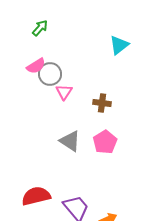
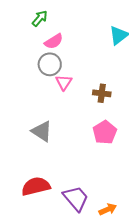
pink semicircle: (36, 66) -> (54, 41), moved
gray triangle: (70, 141) -> (42, 131), moved

